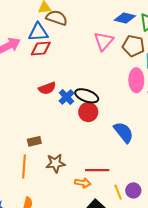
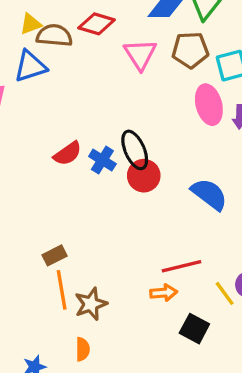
red diamond: (41, 48) -> (97, 24), moved, turned 35
black ellipse: (87, 96) -> (135, 150), turned 60
brown rectangle: (34, 141) -> (55, 255), moved
brown star: (55, 163) -> (91, 304), moved

